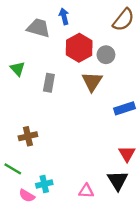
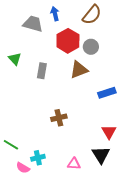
brown semicircle: (123, 20) -> (92, 15), moved
brown triangle: (92, 82) -> (79, 70), turned 36
brown cross: (28, 136) -> (59, 118), moved

